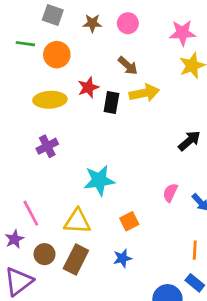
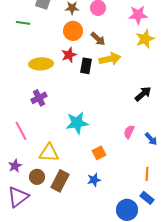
orange circle: (57, 55) -> (73, 31), moved
pink line: (31, 213) -> (21, 131), moved
yellow triangle: (77, 221) -> (49, 153), moved

